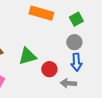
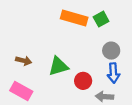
green square: (76, 19) -> (101, 19), moved

